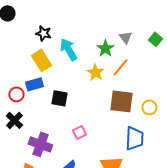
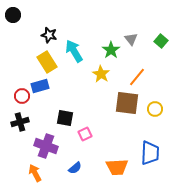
orange line: (120, 67) -> (137, 77), moved
black square: (59, 98) -> (65, 118), moved
black cross: (14, 120) -> (20, 122), turned 30
blue trapezoid: (134, 138) -> (150, 153), moved

